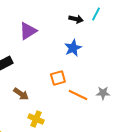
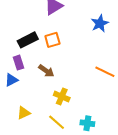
orange square: (58, 78) -> (52, 40), moved

